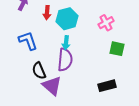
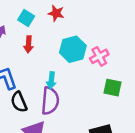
cyan hexagon: (67, 19) -> (73, 49), moved
black semicircle: (39, 71) -> (19, 102), moved

